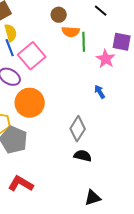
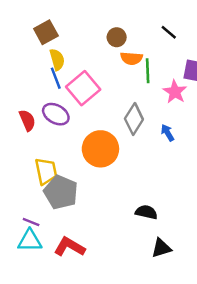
orange circle: (30, 103) -> (100, 149), moved
gray diamond: (78, 129) -> (134, 119), moved
black triangle: (93, 198) -> (161, 248), moved

